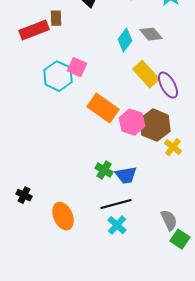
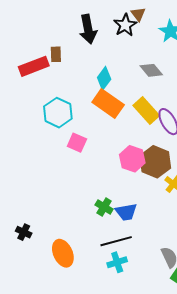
cyan diamond: (125, 40) -> (104, 78), moved
pink square: (77, 67) -> (77, 143), moved
orange rectangle: (103, 108) -> (108, 103), moved
cyan cross: (117, 225) -> (117, 262), turned 30

